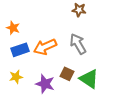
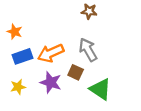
brown square: (67, 74) -> (76, 72), moved
purple star: (45, 84) -> (51, 82), moved

